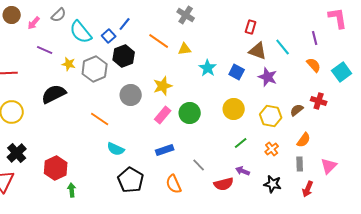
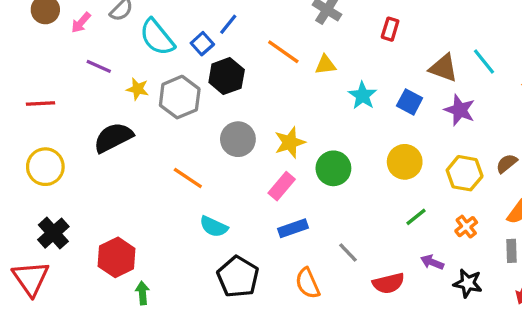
red rectangle: (251, 27) -> (390, 29), moved
yellow star: (163, 86) -> (290, 142), moved
pink rectangle: (163, 115) -> (282, 186), moved
purple arrow: (243, 171) -> (432, 262), moved

